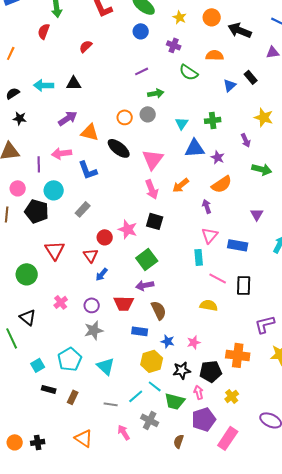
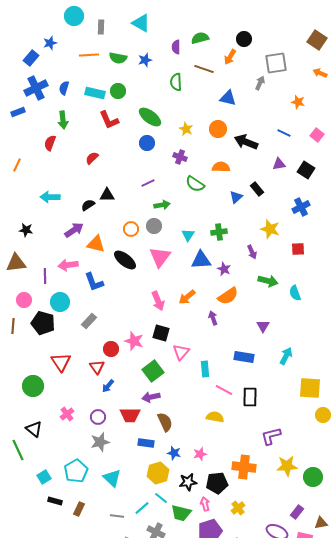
black triangle: (74, 83) -> (107, 195), moved
black semicircle: (13, 93) -> (88, 205), moved
pink triangle: (153, 159) -> (160, 257), moved
pink triangle: (210, 235) -> (181, 352), moved

